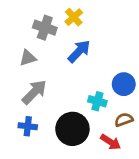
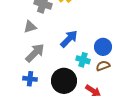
blue arrow: (79, 51) -> (69, 39), moved
brown semicircle: (124, 120) -> (103, 66), moved

